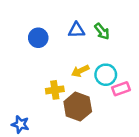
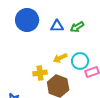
green arrow: (102, 31) -> (77, 27), turned 96
blue circle: (38, 38) -> (27, 20), moved, size x1.5

